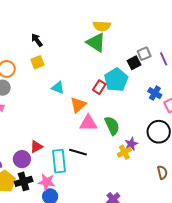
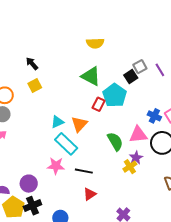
green triangle: (96, 42) -> (91, 76), moved
cyan triangle: (58, 88) -> (57, 122), moved, turned -40
blue cross: (155, 93) -> (154, 116), moved
pink triangle: (88, 123) -> (138, 135), moved
red triangle: (36, 147) -> (90, 194), moved
cyan rectangle: (59, 161) -> (66, 144), moved, turned -35
pink star: (47, 182) -> (56, 166), moved

